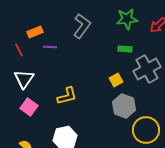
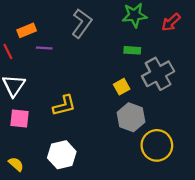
pink square: (29, 107) -> (20, 118), turned -30

